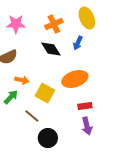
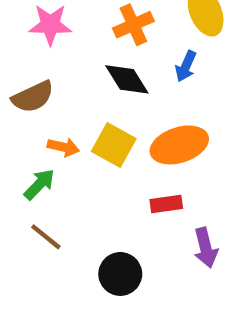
yellow square: (45, 93) -> (114, 145), moved
red rectangle: (85, 106) -> (166, 204), moved
brown line: (32, 116) -> (46, 237), moved

